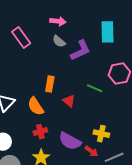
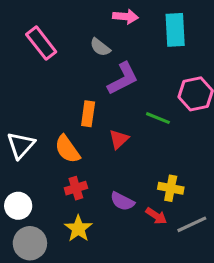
pink arrow: (58, 21) -> (126, 17), moved
purple L-shape: (81, 50) -> (123, 79), moved
red triangle: (69, 101) -> (119, 139), turned 40
purple semicircle: (70, 141) -> (122, 201), size x0.7

